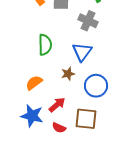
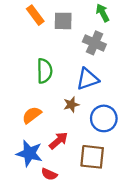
blue triangle: (82, 52) -> (88, 79), turned 35
red semicircle: (59, 128) -> (49, 174), moved

